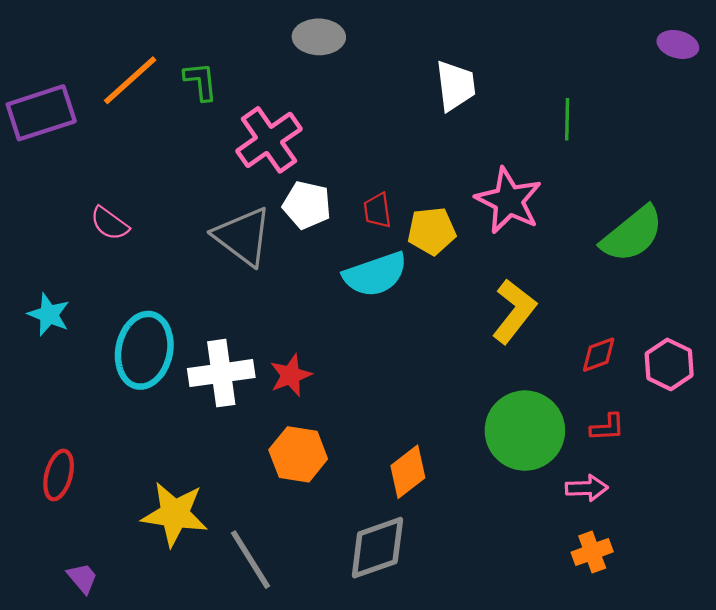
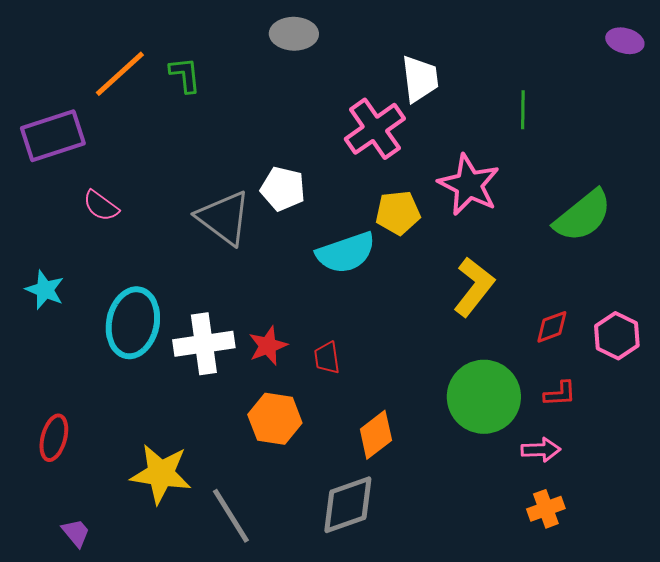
purple rectangle: (41, 113) -> (53, 136), moved
pink cross: (269, 140) -> (375, 129), moved
red trapezoid: (377, 210) -> (327, 358), moved

